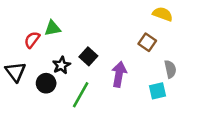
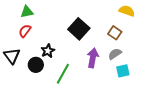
green triangle: (52, 28) -> (27, 12), moved
black square: (88, 56) -> (79, 29), moved, size x1.5
gray semicircle: (170, 69) -> (115, 54), moved, turned -112

